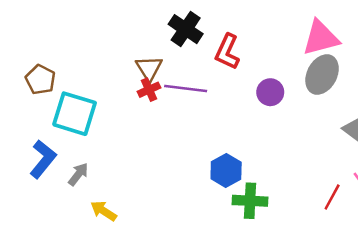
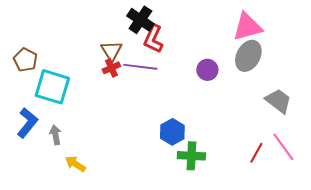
red L-shape: (227, 52) -> (153, 39), moved
gray arrow: (78, 174) -> (55, 135), turned -48

